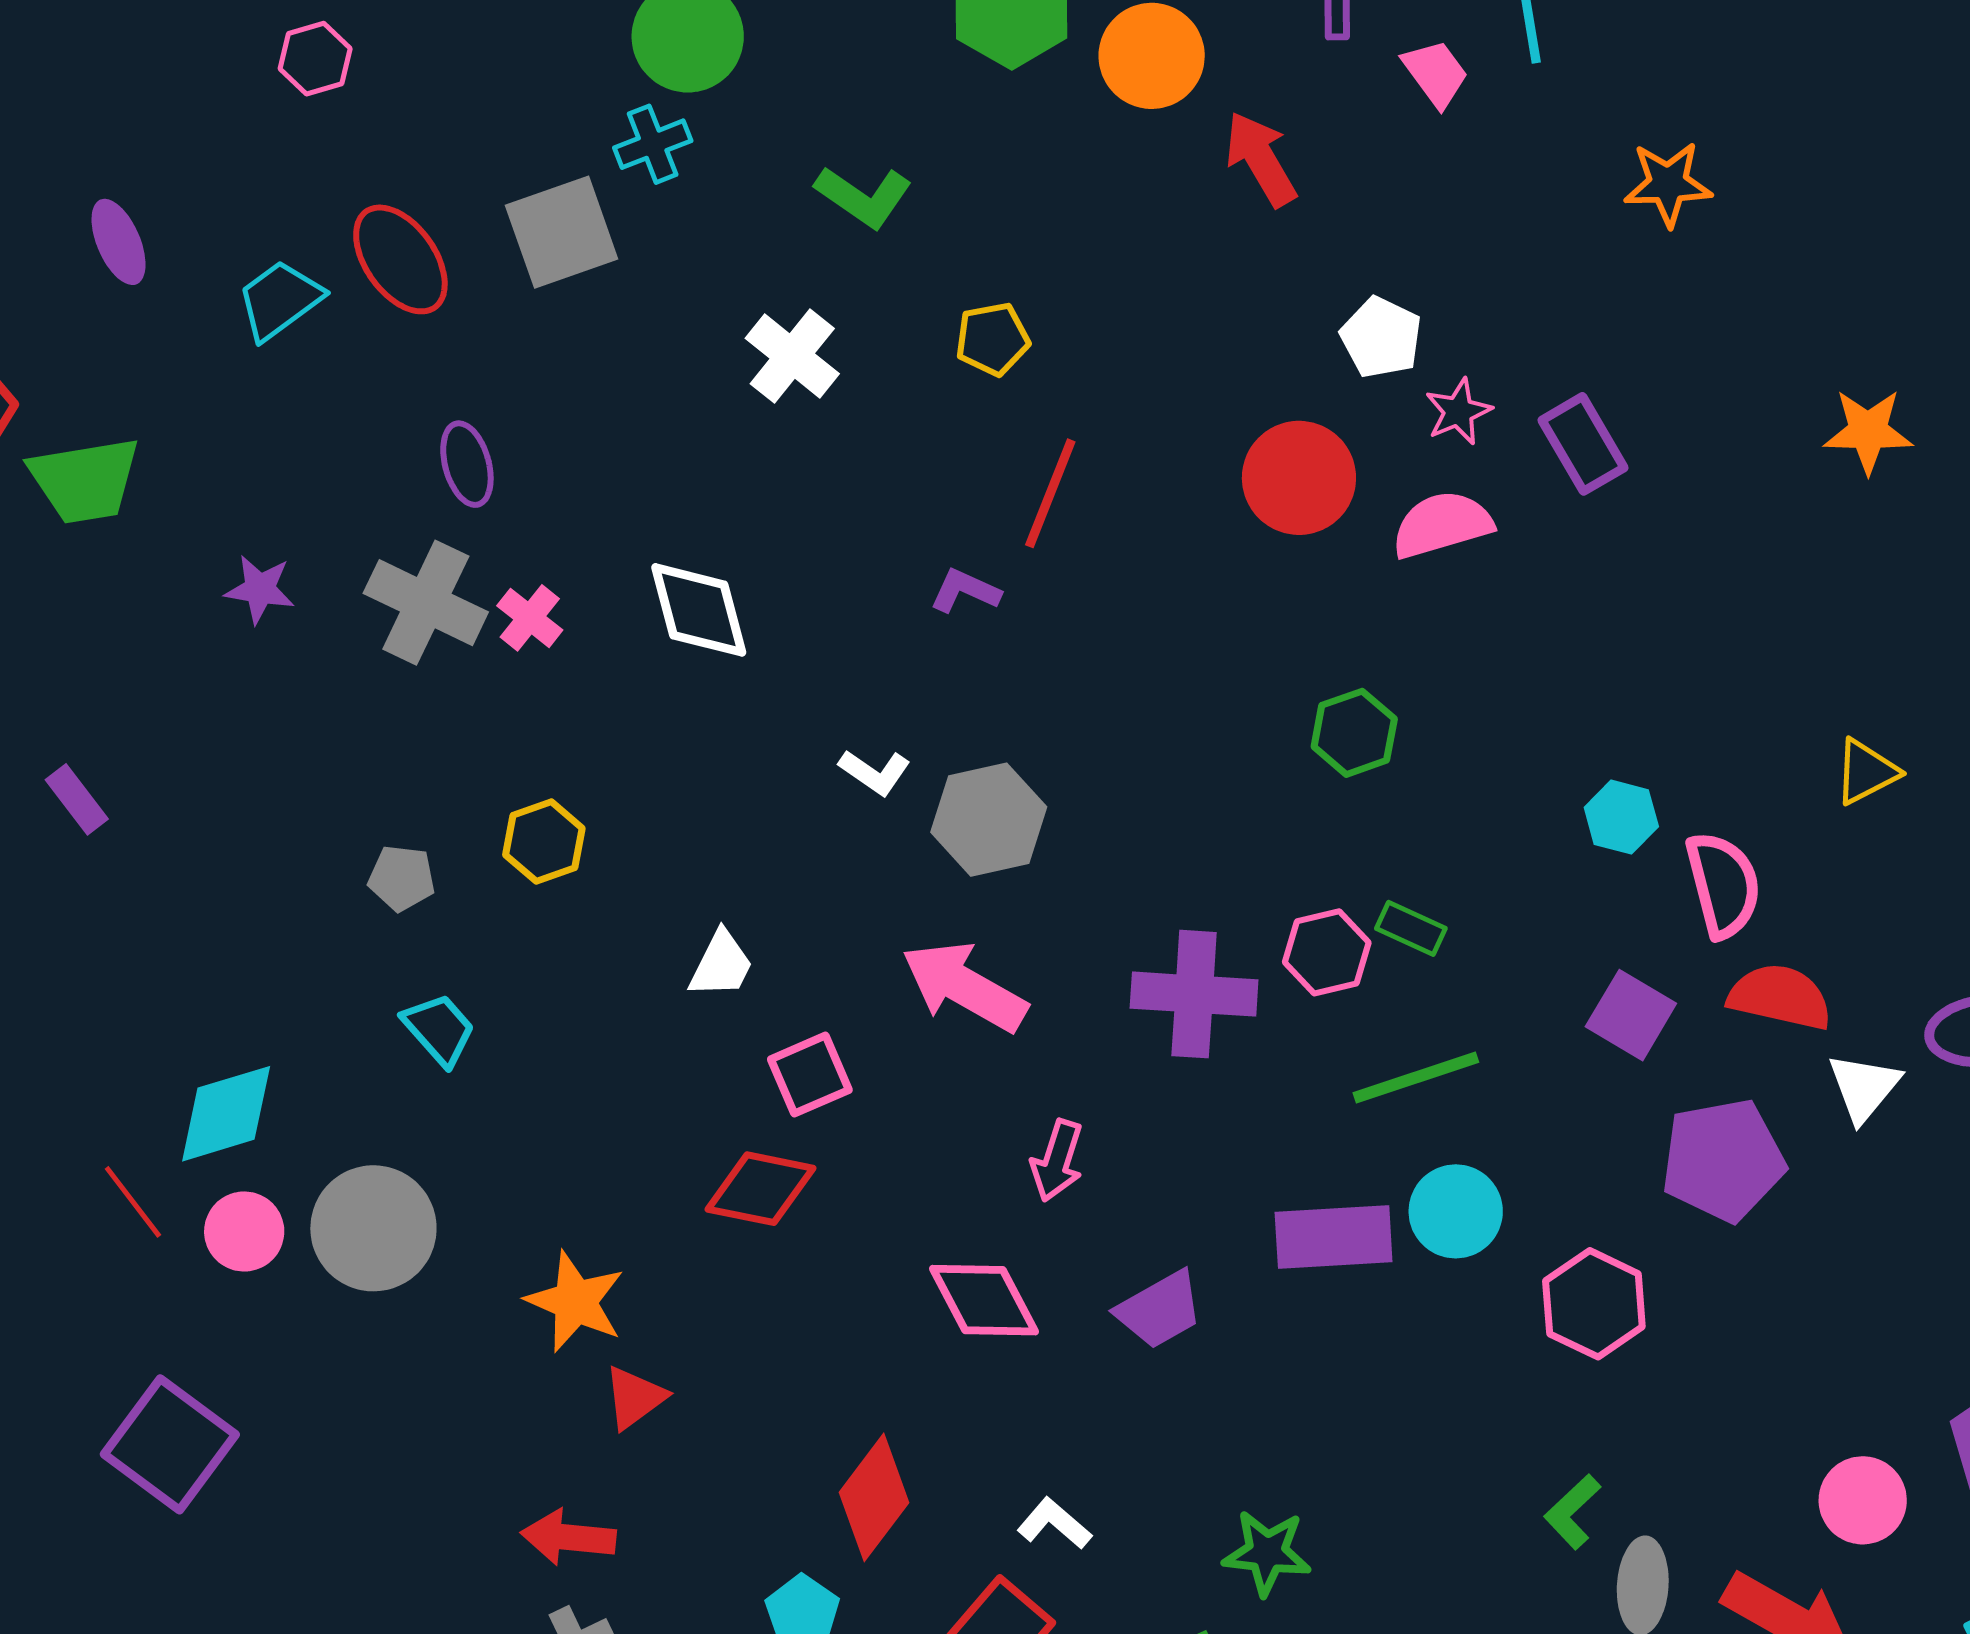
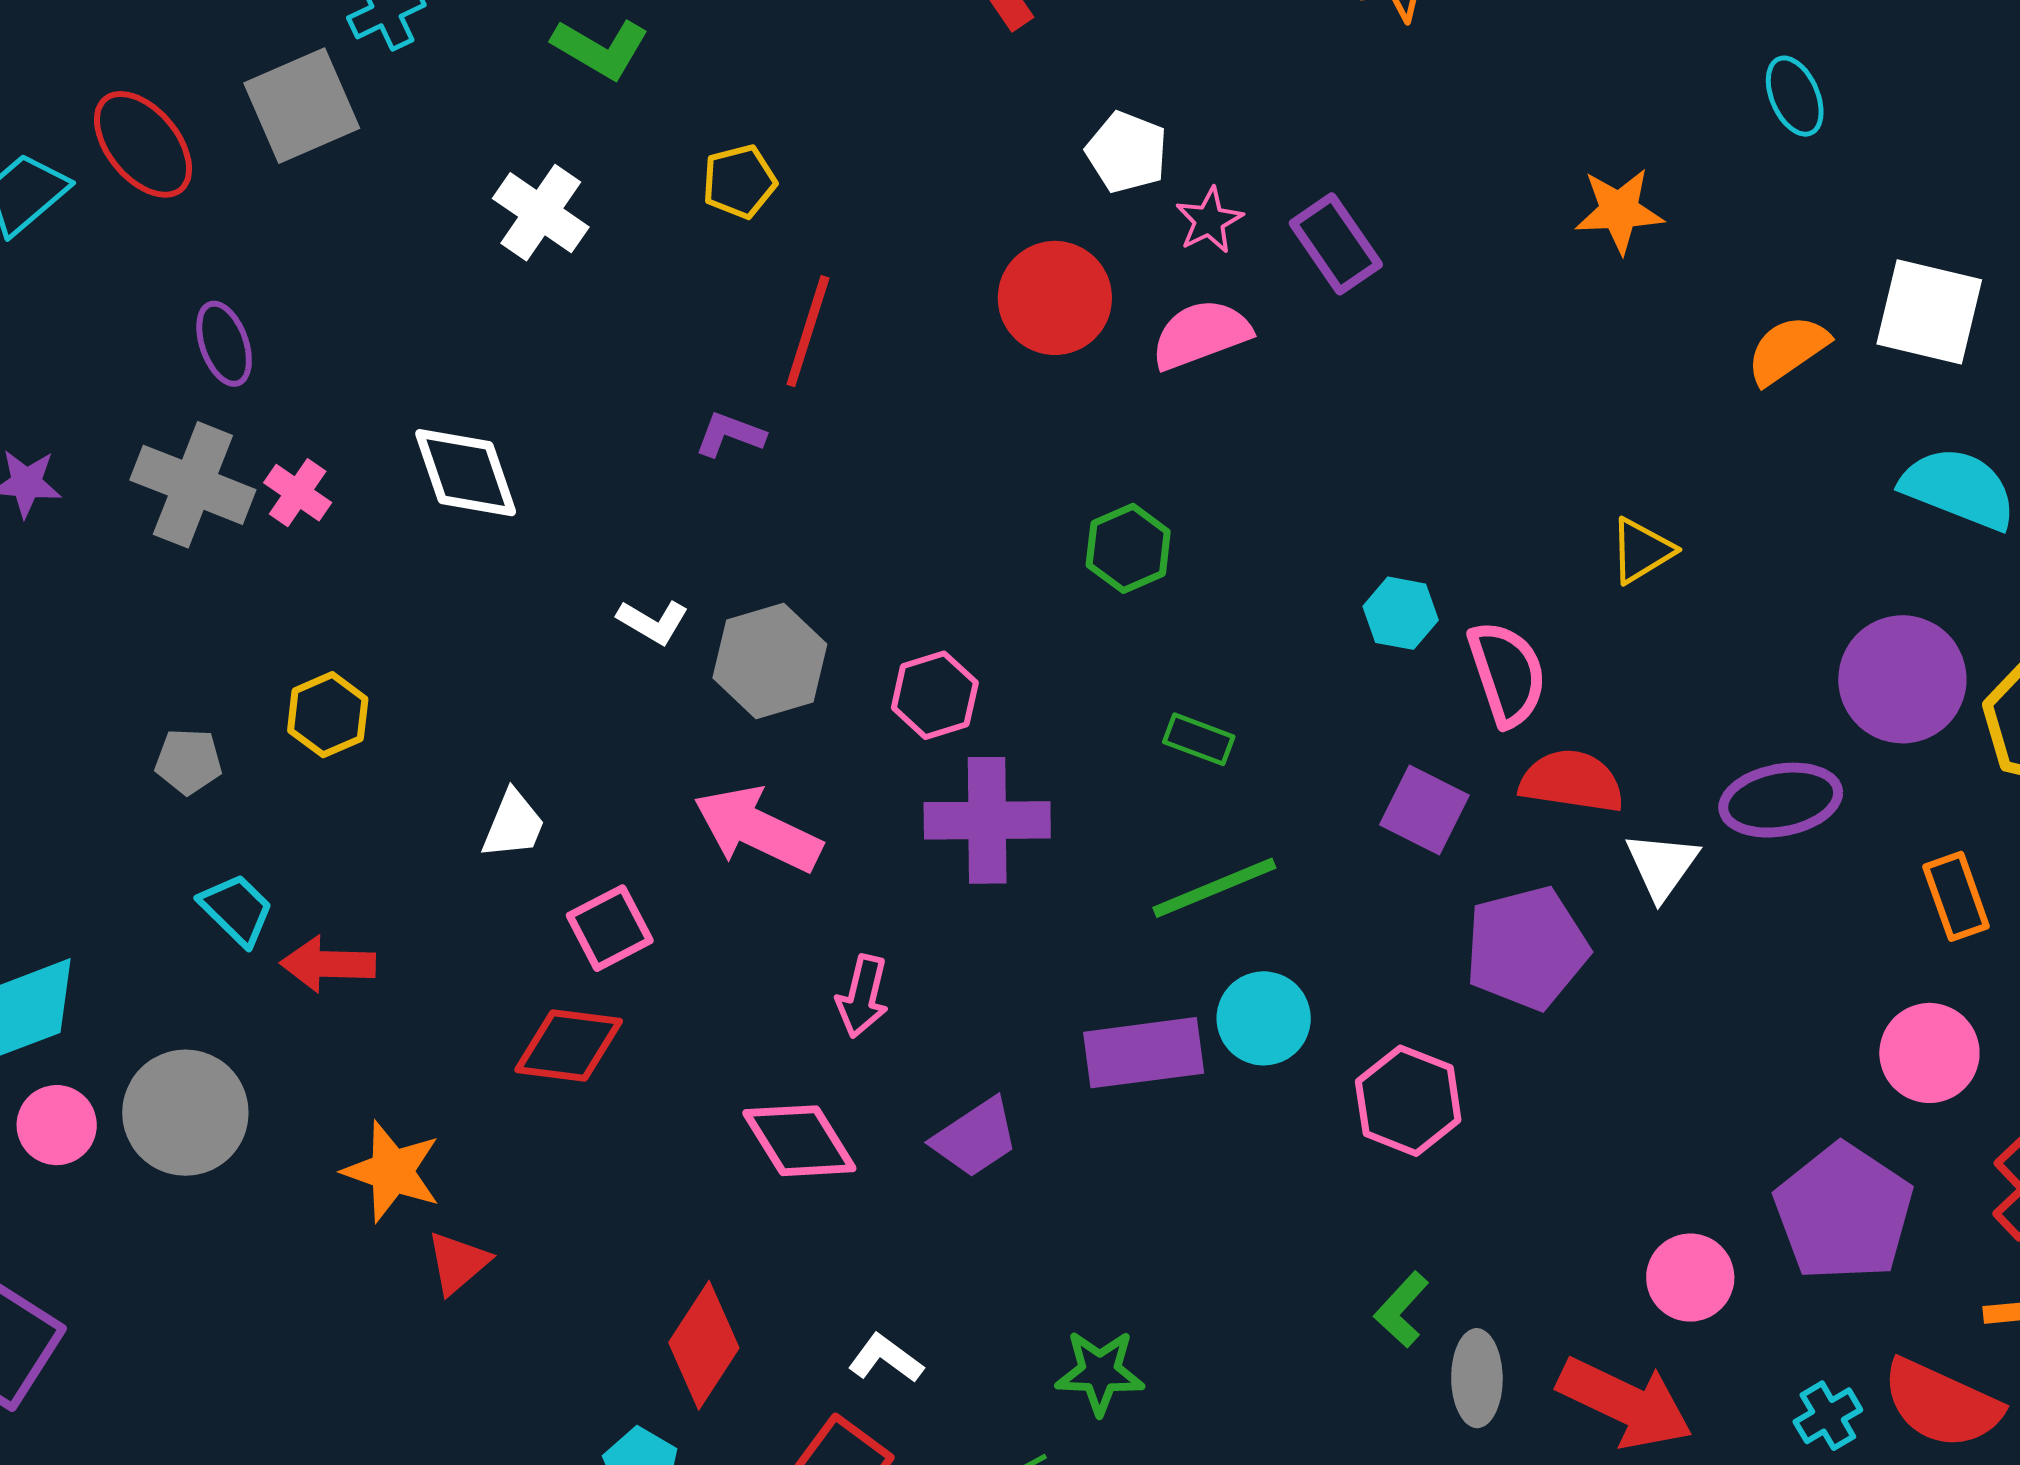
pink hexagon: (1327, 952) -> (935, 695), moved
red arrow: (568, 1537) -> (328, 964), moved

